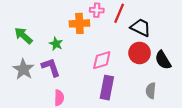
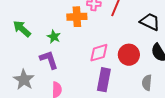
black trapezoid: (141, 27) -> (150, 22), moved
red circle: (140, 53) -> (129, 55), moved
gray star: (23, 69) -> (24, 80), moved

